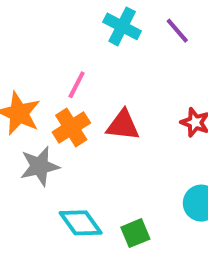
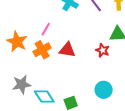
gray star: (40, 166) -> (22, 84), moved

